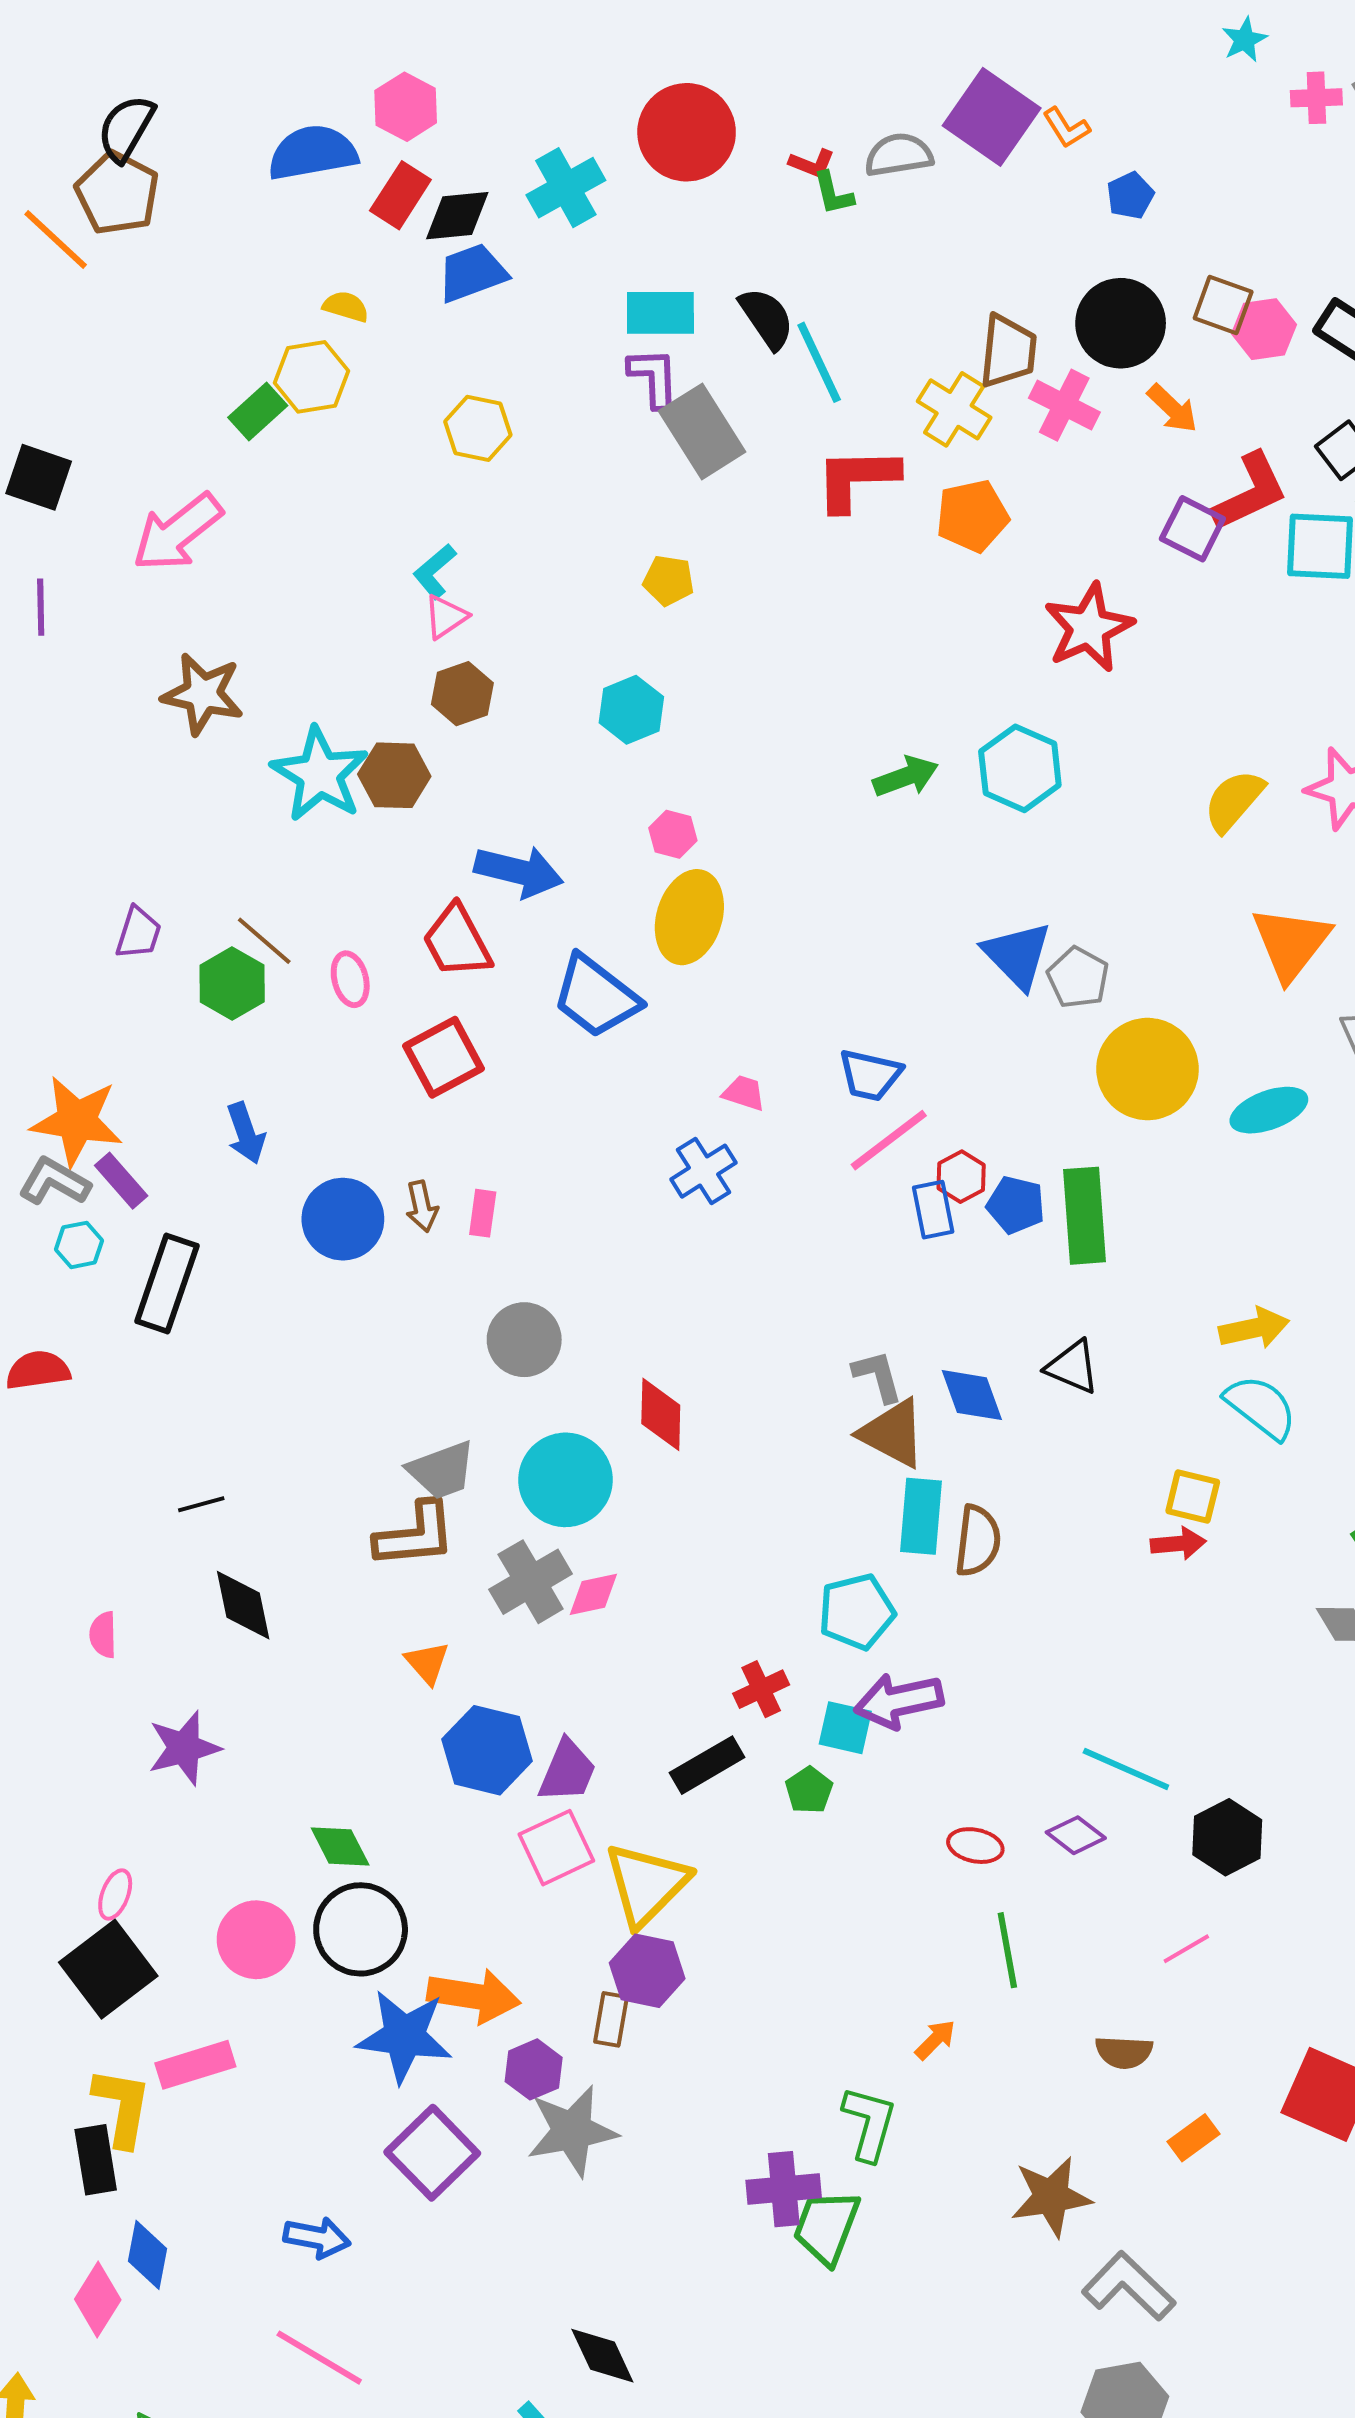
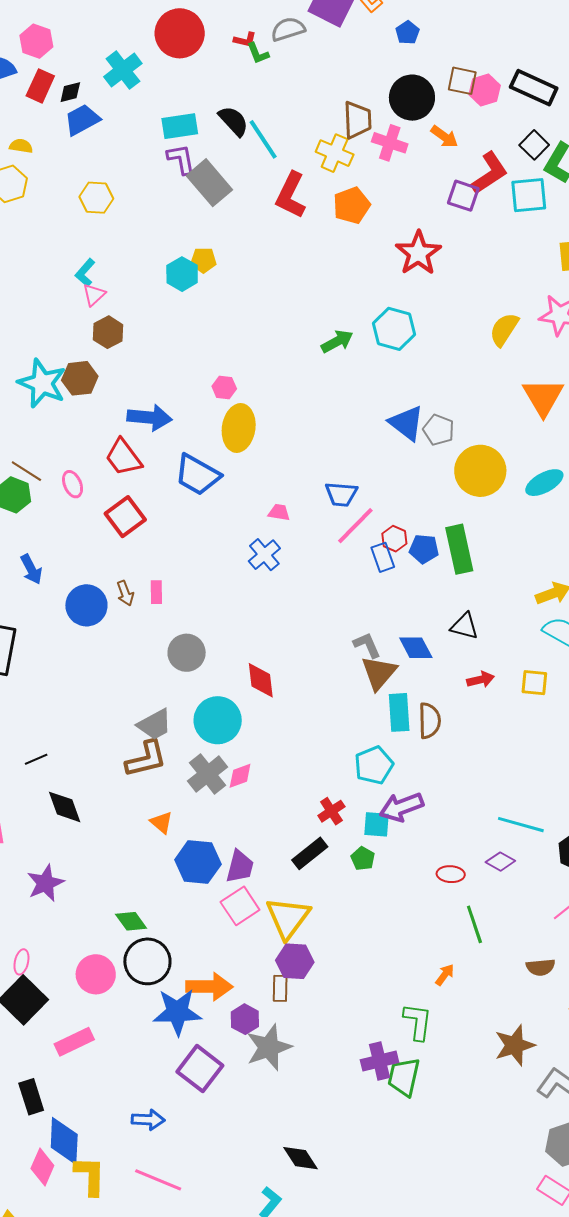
black diamond: (457, 216) -> (70, 92), size x0.7
red L-shape: (857, 479) -> (291, 195), turned -54
cyan hexagon: (631, 710) -> (182, 274), moved
brown triangle: (893, 1433) -> (379, 673), turned 51
red arrow: (1178, 1543) -> (481, 680), moved
yellow L-shape: (122, 2107) -> (90, 1176), moved
blue diamond: (147, 2255) -> (64, 1141), size x1.4

